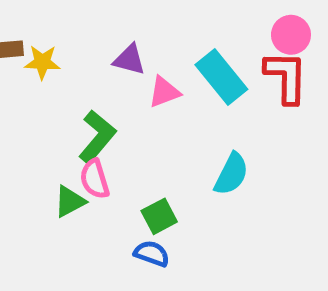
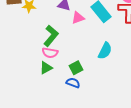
pink semicircle: (95, 179) -> (50, 53), turned -63
green triangle: (70, 201) -> (46, 68), moved

